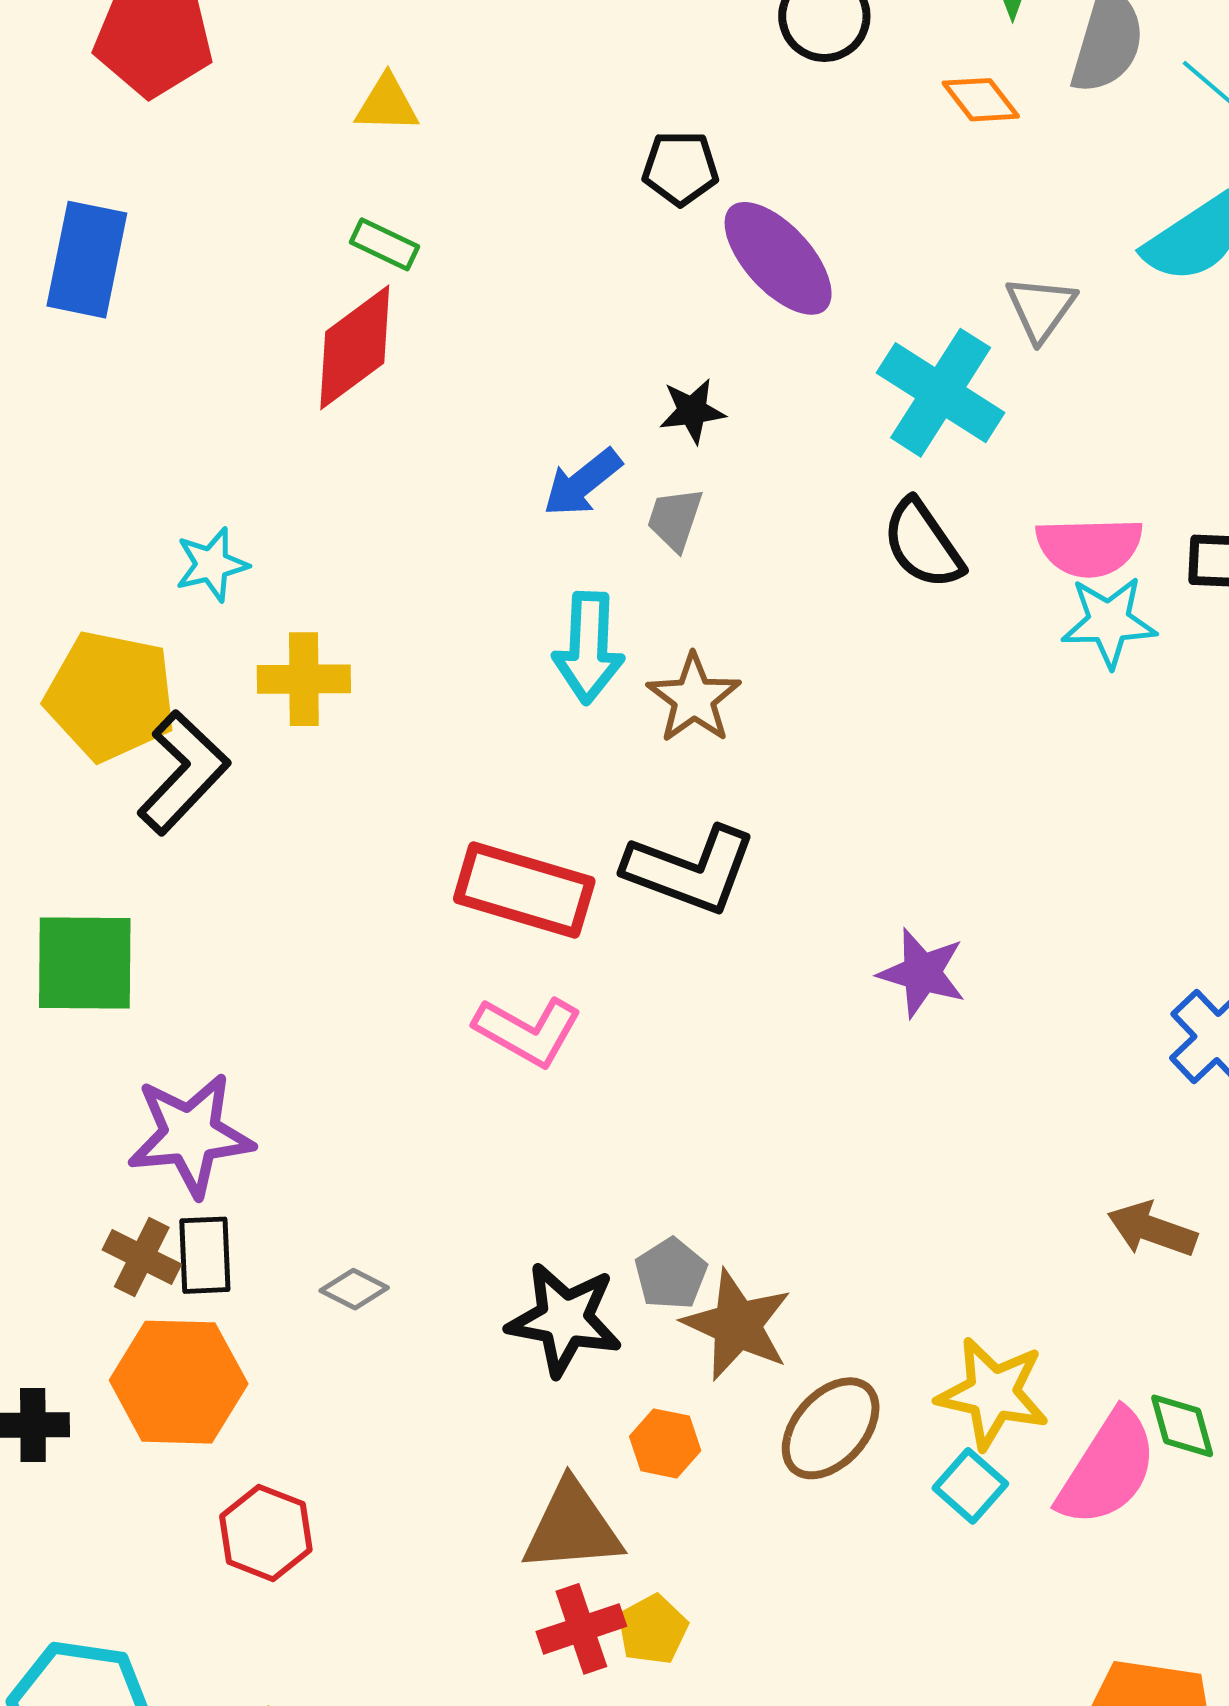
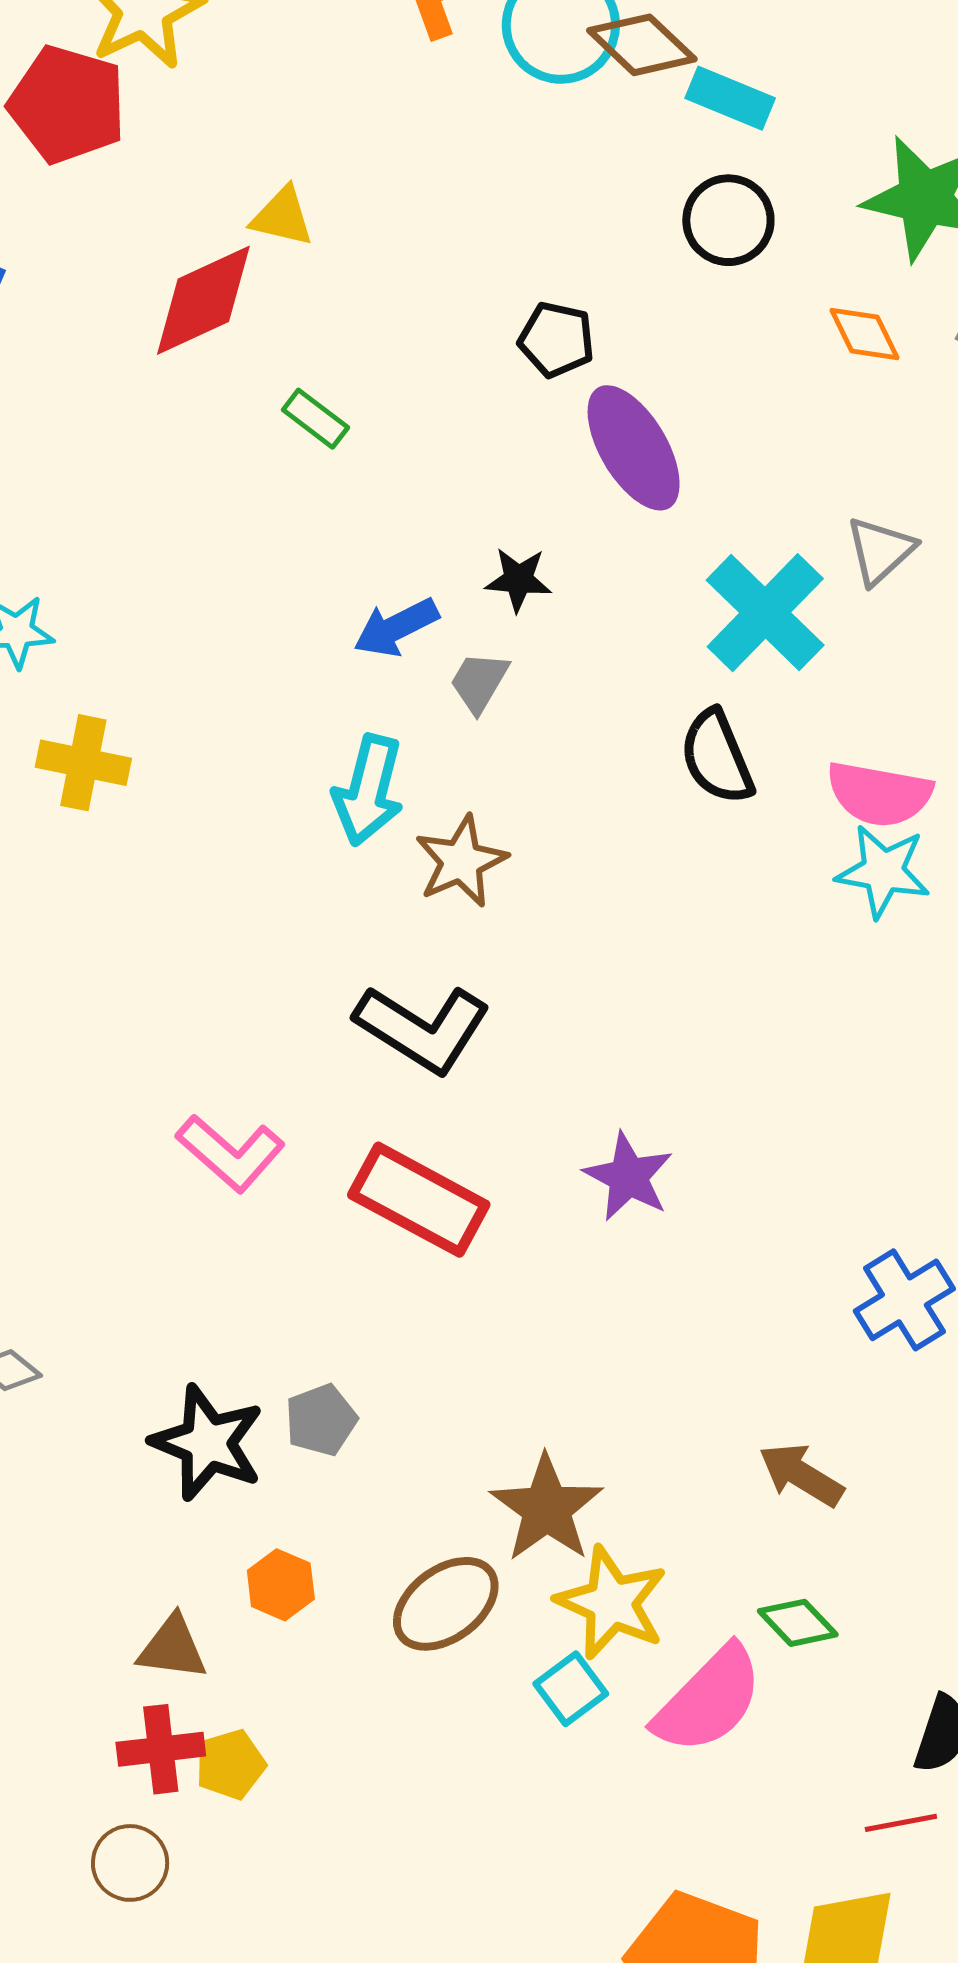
green rectangle: (384, 244) -> (315, 419), moved
red diamond: (355, 347) -> (203, 300), moved
red rectangle: (524, 890) -> (419, 1200), moved
brown star: (737, 1325) -> (547, 1508), moved
green diamond: (1182, 1426) -> (798, 1623), moved, turned -40
brown triangle: (572, 1527) -> (173, 1648), size x0.7

